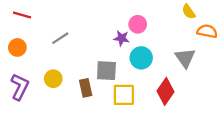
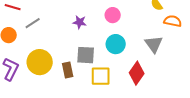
gray line: (60, 38) -> (33, 23), moved
purple star: (122, 38) -> (80, 22), moved
yellow circle: (53, 79) -> (40, 62), size x1.6

